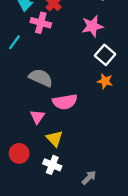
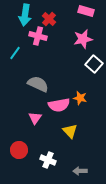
orange star: (105, 81) -> (80, 98), moved
yellow triangle: (55, 139) -> (70, 131), moved
gray arrow: (89, 178) -> (80, 171), turned -136

